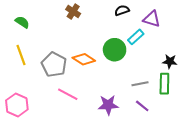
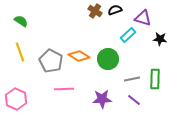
brown cross: (73, 11) -> (95, 11), moved
green circle: (115, 50) -> (108, 59), moved
black star: (170, 61) -> (160, 39), moved
pink line: (68, 94) -> (64, 89), turned -30

